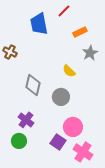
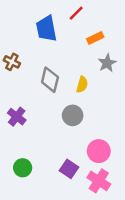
yellow semicircle: (69, 71) -> (82, 84), turned -120
gray diamond: (33, 85) -> (50, 80), moved
purple cross: (26, 120) -> (17, 117), moved
pink circle: (73, 127) -> (99, 151), moved

